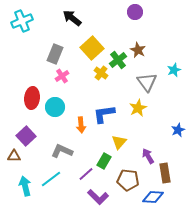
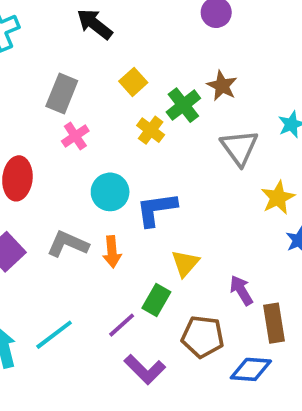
yellow square: (92, 48) -> (133, 82), size x0.6
cyan circle: (55, 107) -> (110, 192), moved
yellow star: (138, 108) -> (278, 198), moved
orange arrow: (81, 125) -> (112, 252), moved
gray L-shape: (62, 151) -> (68, 244), moved

